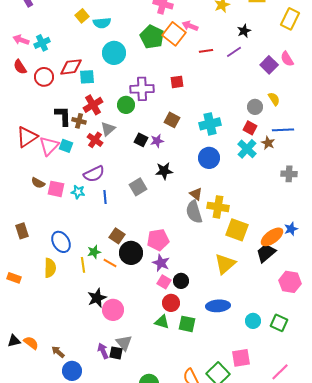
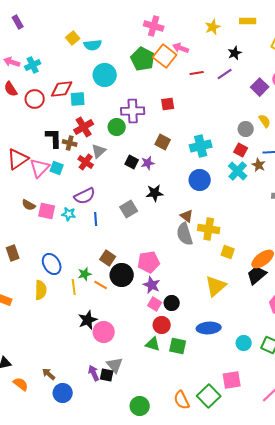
yellow square: (237, 230) -> (228, 252), size x0.6
orange semicircle: (31, 343) -> (21, 384), moved

